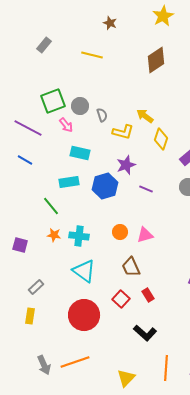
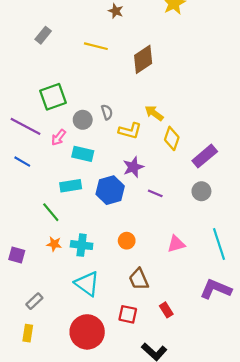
brown diamond: (156, 60) -> (143, 59), moved
gray circle: (80, 106) -> (83, 120), moved
pink arrow: (66, 125) -> (59, 137), moved, turned 77
pink triangle: (145, 235) -> (176, 244), moved
red rectangle: (148, 295) -> (166, 310), moved
red square: (121, 299) -> (128, 314), turned -30

